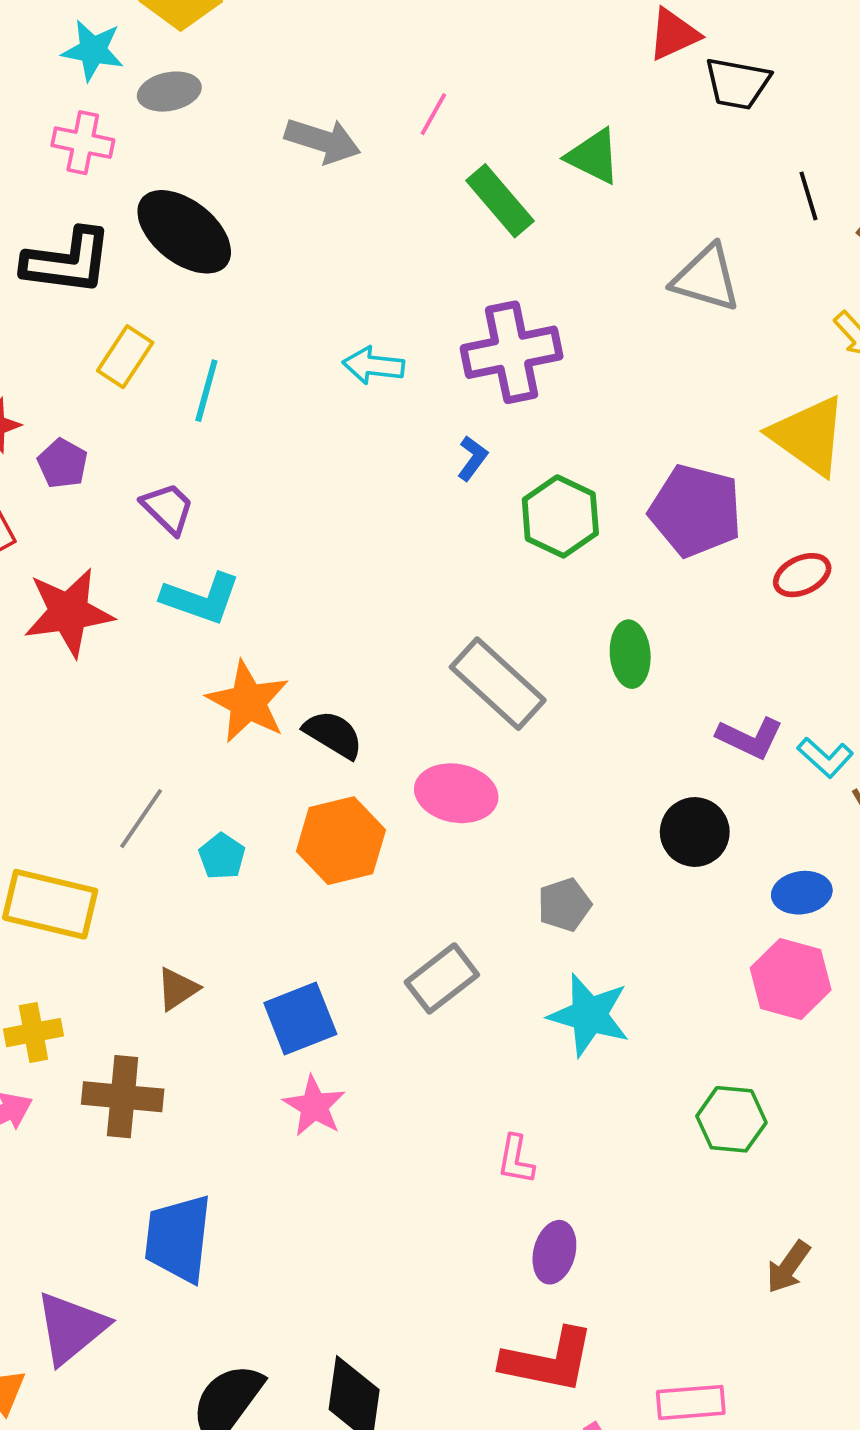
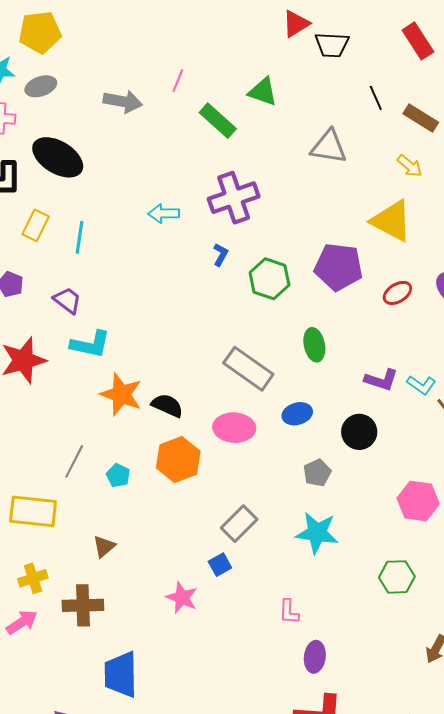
blue ellipse: (802, 893) -> (297, 414), moved
gray pentagon: (564, 905) -> (317, 473), moved
blue square: (300, 1018) -> (220, 565), moved, size x0.6

